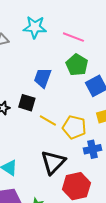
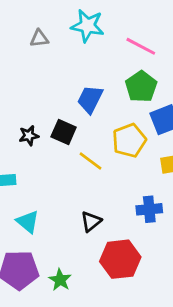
yellow pentagon: (74, 127) -> (129, 140), moved, turned 30
black triangle: (53, 162) -> (91, 221), size x0.6

